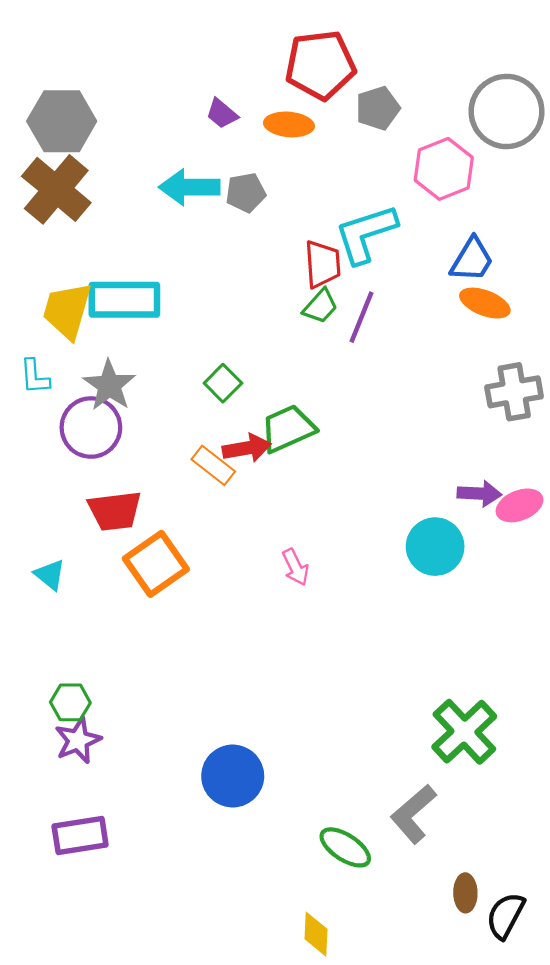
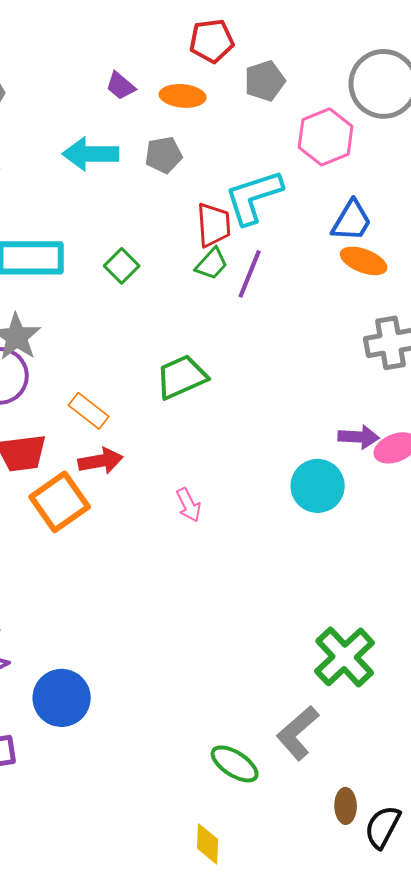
red pentagon: (320, 65) -> (212, 41), size x0.7
gray pentagon: (246, 193) -> (164, 155), moved
green square: (223, 383) -> (122, 266), moved
red arrow: (247, 448) -> (101, 461), moved
orange rectangle: (213, 465) -> (89, 411), moved
blue circle: (233, 776) -> (62, 698), moved

